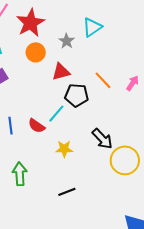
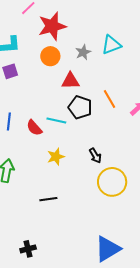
cyan line: (56, 114) -> (56, 120), turned 48
black arrow: (102, 139) -> (95, 156), size x0.7
yellow star: (64, 149) -> (56, 157), turned -30

